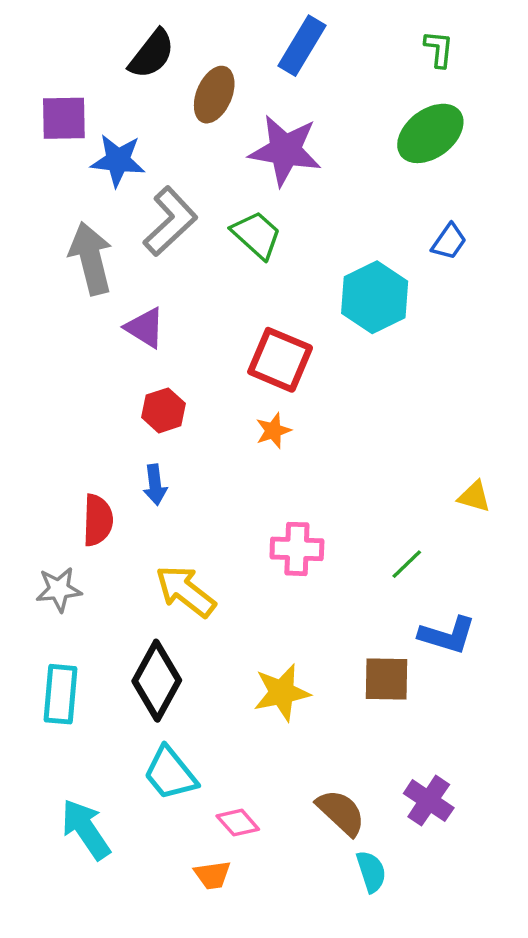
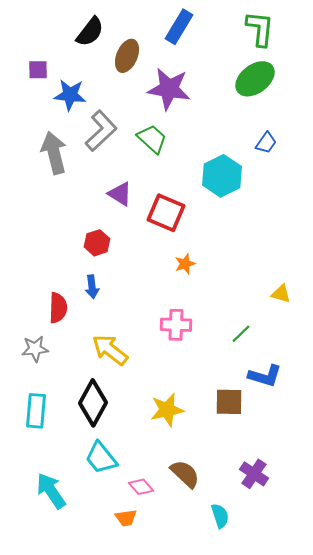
green L-shape: (439, 49) -> (260, 29), size x1.6
purple square: (64, 118) -> (38, 70), size x0.7
purple triangle: (145, 328) -> (120, 194), moved
orange star: (273, 431) -> (185, 264), moved
brown semicircle: (341, 812) -> (185, 474), moved

